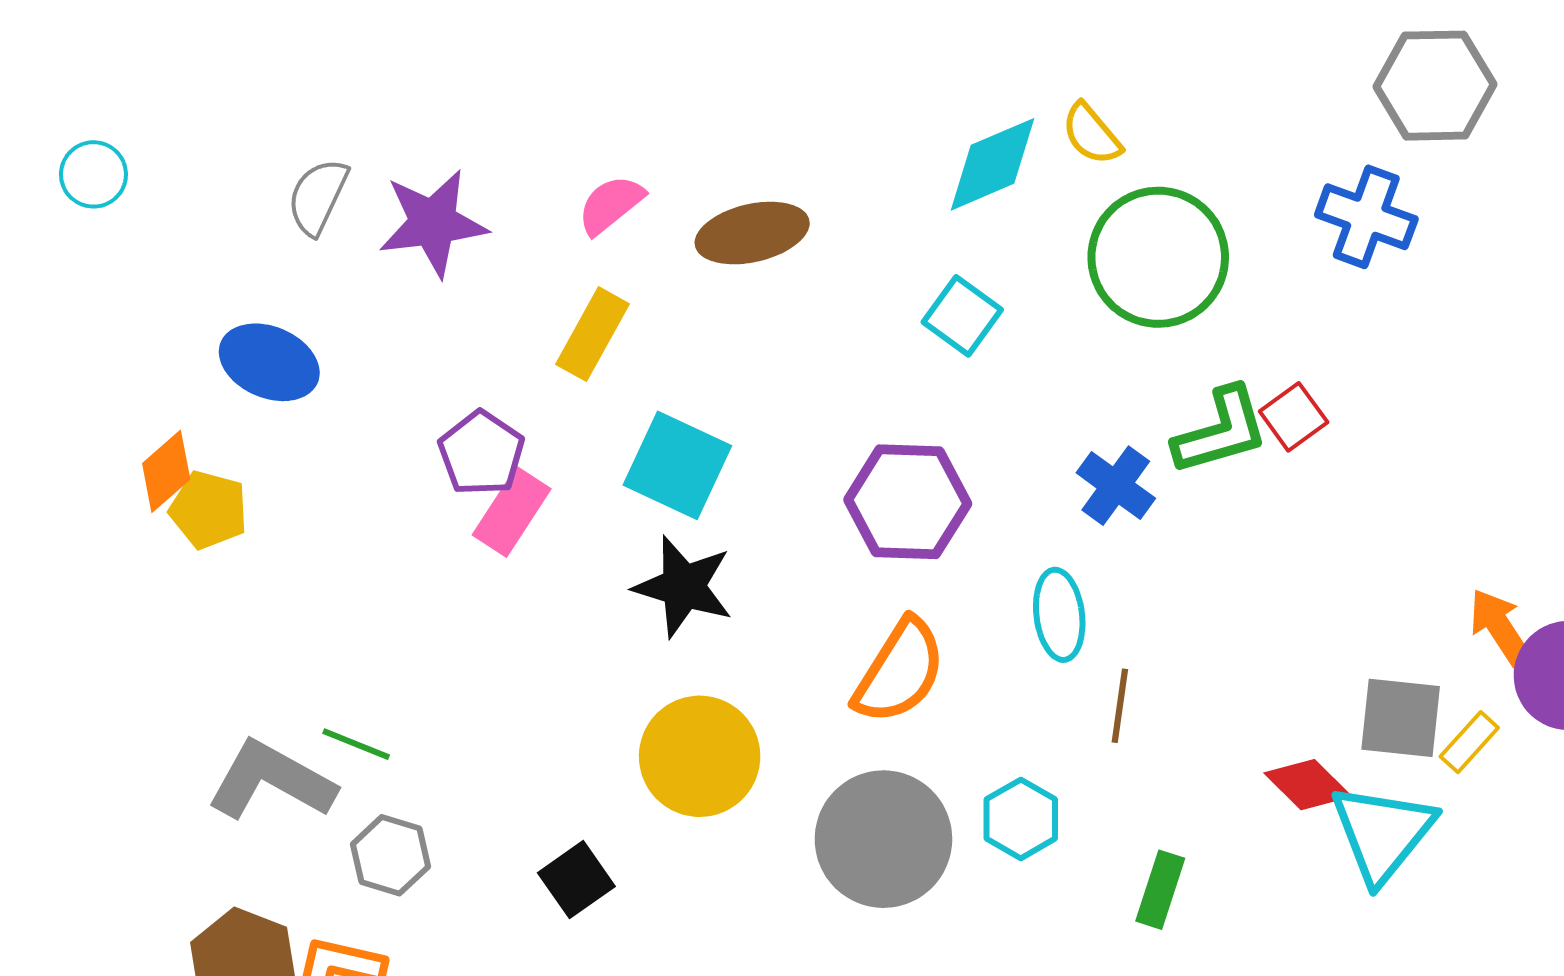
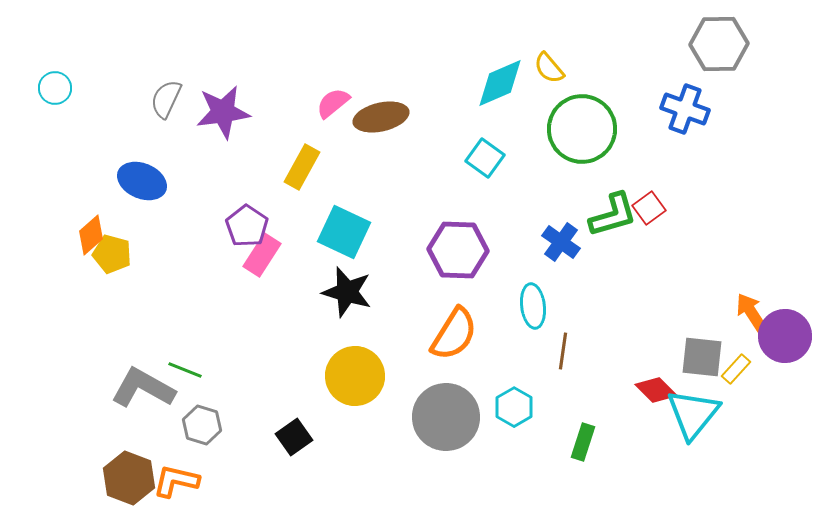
pink semicircle: (611, 205) -> (333, 103), moved

